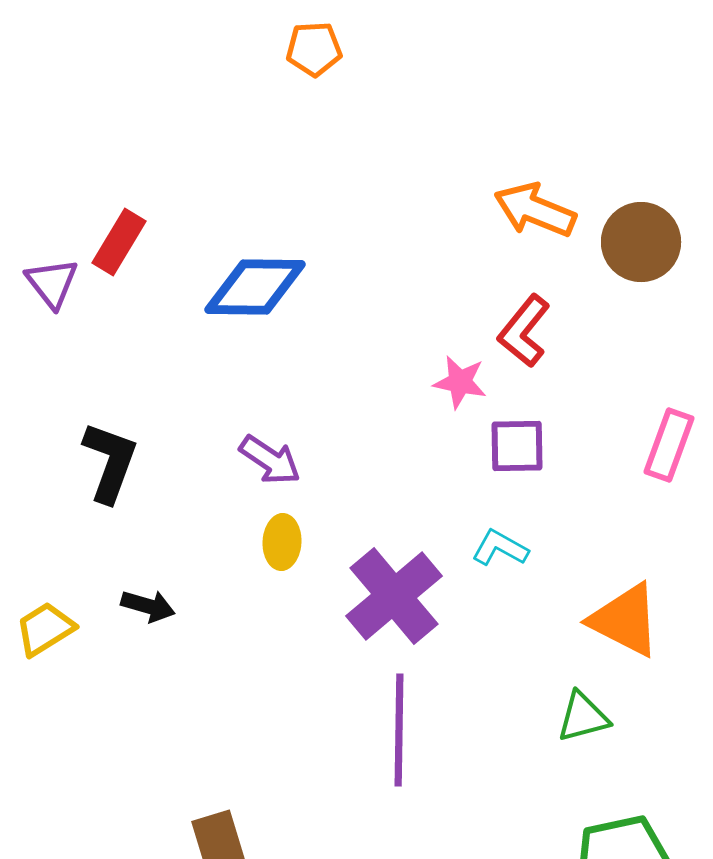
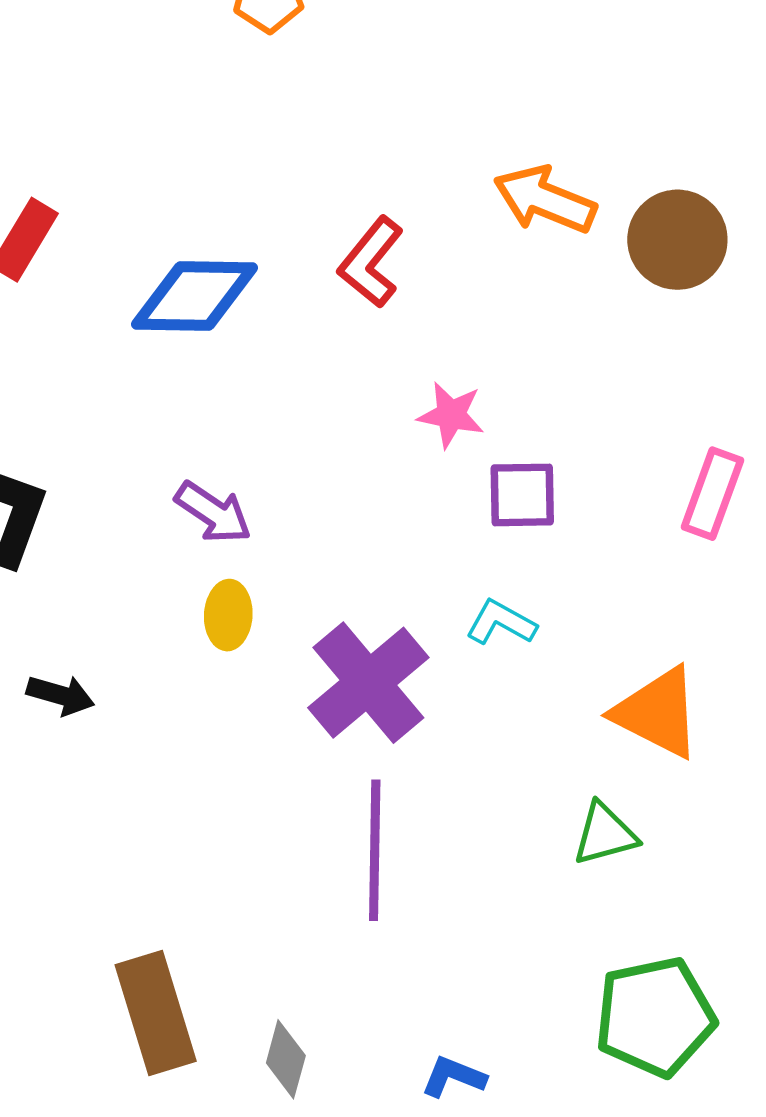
red L-shape: (524, 331) -> (371, 262), moved

